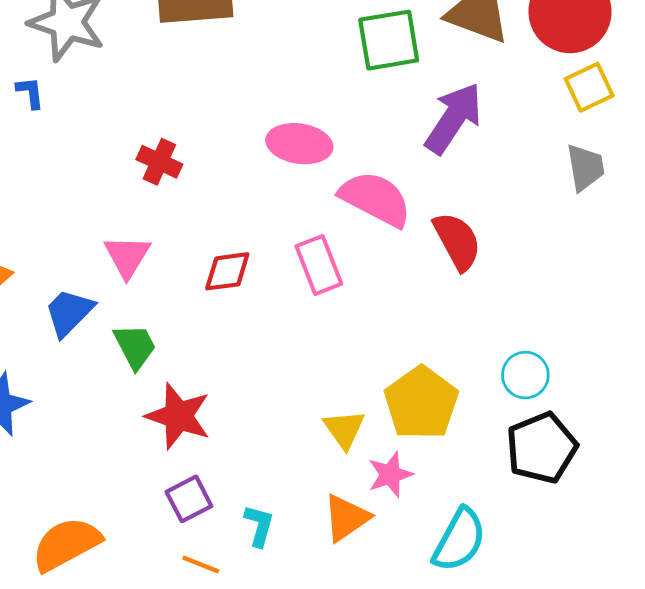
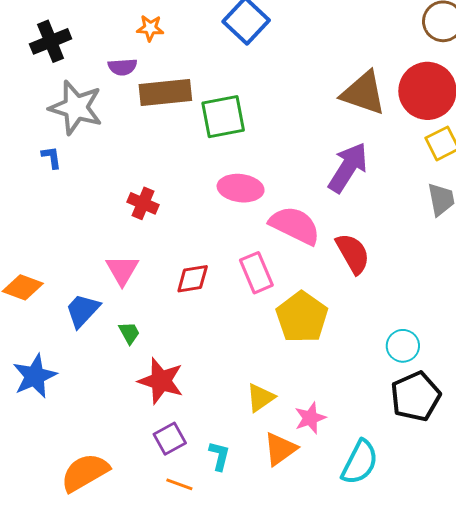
green square: (389, 40) -> (223, 117), moved
green trapezoid: (135, 346) -> (129, 333), size x0.7
yellow pentagon: (421, 403) -> (302, 317), moved
yellow triangle: (344, 429) -> (261, 398), moved, turned 32

